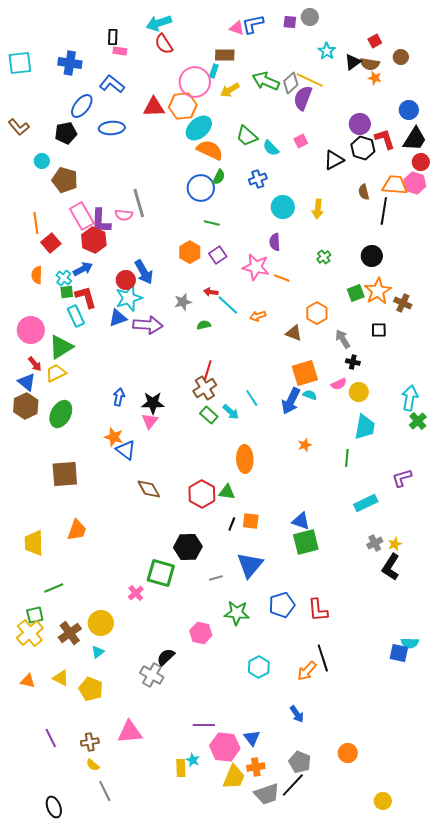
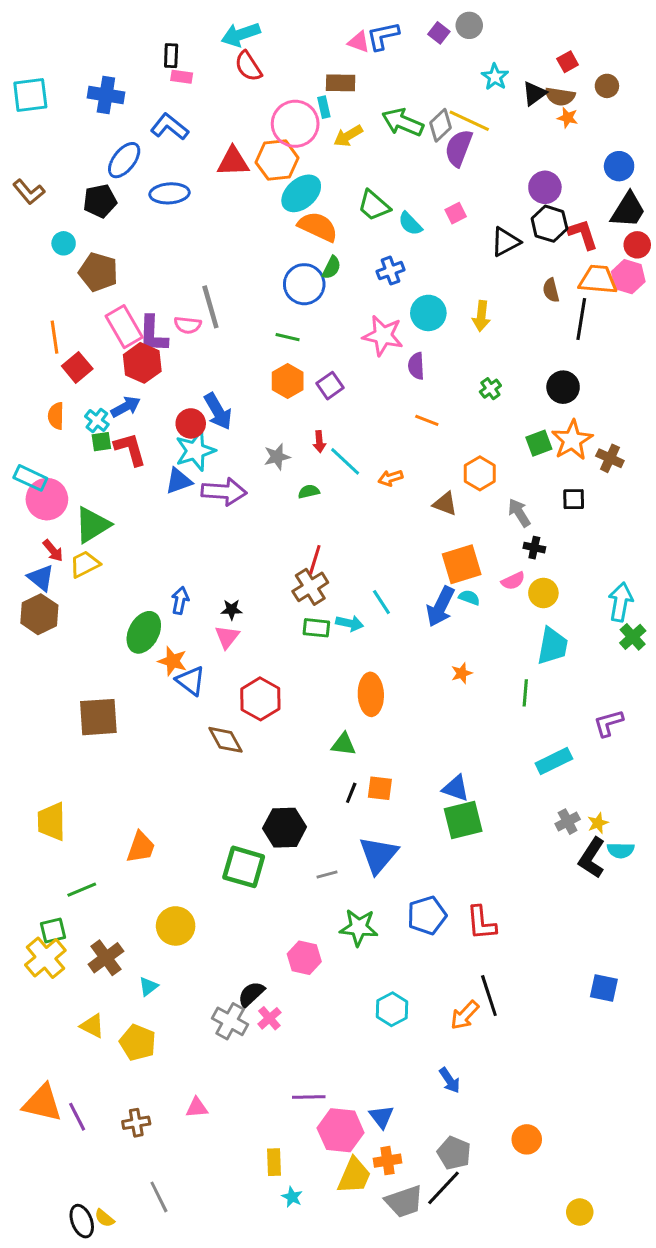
purple square: (290, 22) -> (439, 33), turned 32
cyan rectangle: (214, 71) -> (324, 107), turned -32
red L-shape: (385, 139) -> (583, 234), moved
green line: (212, 223) -> (288, 337), moved
pink star: (256, 267) -> (383, 336), moved
red arrow: (211, 292) -> (319, 442), turned -104
cyan rectangle: (76, 316) -> (30, 478), moved, turned -40
black star: (153, 403) -> (232, 610), size x0.6
cyan arrow: (231, 412) -> (350, 623), turned -30
green ellipse: (61, 414) -> (144, 632), moved
green rectangle: (209, 415) -> (316, 628), turned -36
red hexagon: (202, 494) -> (260, 699), moved
orange trapezoid: (77, 530) -> (141, 847), moved
pink cross: (136, 593) -> (269, 1018), moved
yellow circle: (101, 623) -> (176, 926), moved
cyan semicircle: (410, 643) -> (621, 850), moved
orange triangle: (28, 681) -> (42, 1103), moved, size x1.8
pink triangle: (130, 732) -> (197, 1108), size x0.6
cyan star: (193, 760) -> (292, 1197), moved
yellow semicircle: (93, 765) -> (104, 1218), moved

